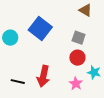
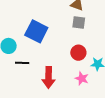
gray square: (79, 38) -> (79, 22), moved
black line: (18, 82) -> (22, 63), moved

